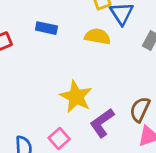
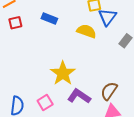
purple L-shape: (102, 123) -> (79, 96), turned 60

